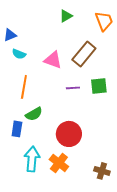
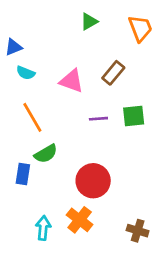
brown rectangle: (84, 54) -> (113, 73), size x0.7
orange line: (24, 87) -> (32, 117), turned -40
cyan arrow: (32, 159) -> (43, 228), moved, size x0.7

